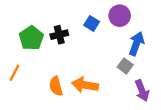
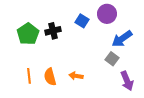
blue arrow: (136, 44) -> (122, 39), turned -145
orange line: (15, 73) -> (29, 76), moved, turned -35
orange arrow: (85, 85) -> (76, 76), size x0.6

